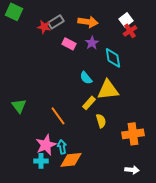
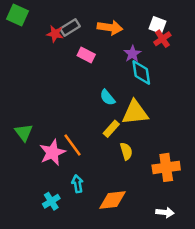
white square: (126, 20) -> (157, 25), turned -32
purple star: (92, 43) -> (132, 54), moved
pink star: (46, 145) -> (52, 152), moved
orange diamond: (71, 160) -> (112, 200), moved
cyan cross: (41, 161) -> (51, 201), turned -32

